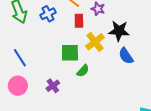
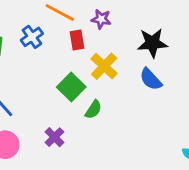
black star: (119, 31) -> (152, 43), moved
green square: (70, 53) -> (71, 87), turned -36

